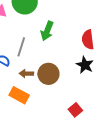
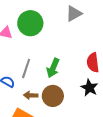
green arrow: (47, 31) -> (53, 68), moved

